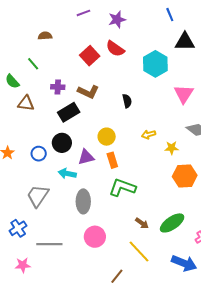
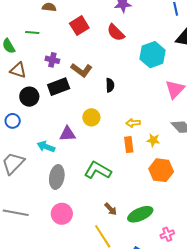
red square: (90, 56) -> (79, 26), moved
green line: (33, 64) -> (32, 32), turned -56
black semicircle: (127, 101) -> (110, 85), moved
black circle: (62, 143) -> (29, 97), moved
blue circle: (39, 154) -> (13, 121), moved
orange rectangle: (112, 160) -> (129, 145), moved

